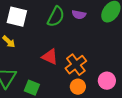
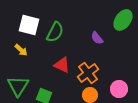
purple semicircle: (79, 15) -> (97, 38), moved, turned 40
green semicircle: (56, 17) -> (55, 32), moved

